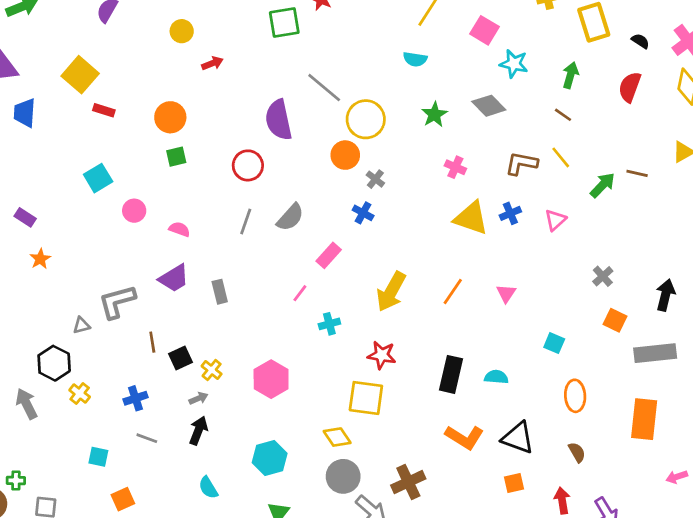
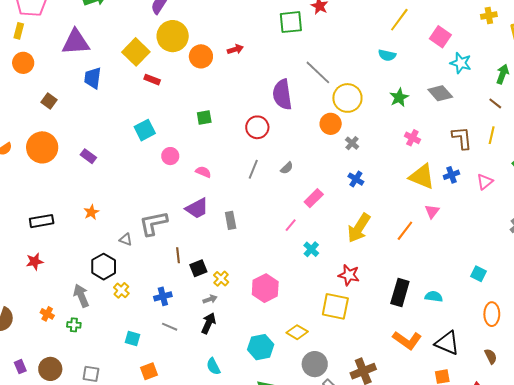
yellow circle: (182, 31) -> (173, 36), moved, size x1.8
orange circle: (170, 117) -> (201, 56), moved
yellow line: (561, 157) -> (492, 135), turned 48
brown L-shape: (521, 163) -> (462, 138), turned 70
blue cross: (363, 213) -> (356, 179), moved
gray semicircle: (290, 217) -> (287, 168), size x0.6
orange star: (40, 259) -> (91, 212), moved
pink triangle: (506, 293) -> (432, 211), moved
cyan cross: (329, 324) -> (311, 249), turned -35
gray triangle: (81, 325) -> (126, 239), turned 32
yellow diamond: (337, 437) -> (297, 332), moved, turned -30
green cross: (16, 480) -> (74, 325), moved

